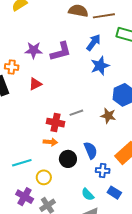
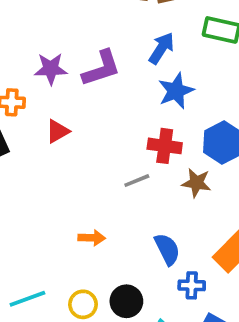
red cross: (56, 123) -> (165, 146), moved
black circle: (68, 159) -> (126, 301), moved
cyan line: (22, 163) -> (27, 299), moved

